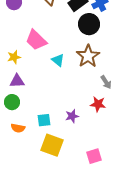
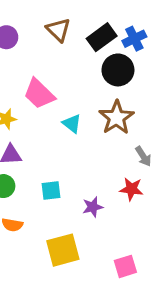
cyan square: (44, 120) -> (51, 191), moved
yellow square: (52, 145) -> (63, 250), turned -35

